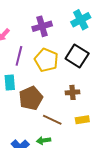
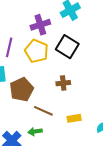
purple cross: (42, 26) -> (40, 25), moved
yellow rectangle: (82, 120) -> (74, 118), moved

